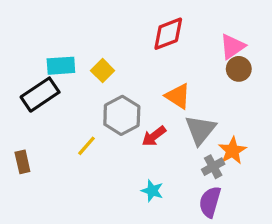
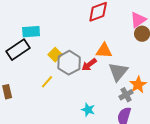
yellow square: (103, 71) -> (55, 55), moved
orange triangle: (178, 96) -> (104, 51), turned -30
red arrow: (154, 136) -> (89, 65), moved

